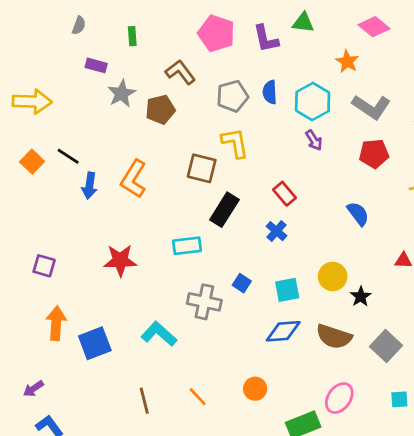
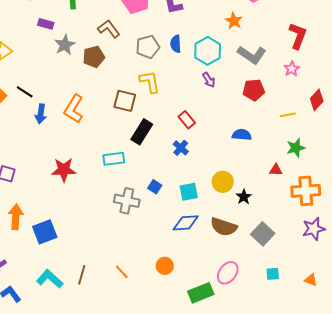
blue semicircle: (358, 214) -> (242, 135), turned -48
cyan L-shape: (159, 334) -> (50, 279), moved
brown line: (144, 401) -> (82, 275), turned 30

